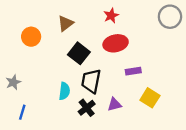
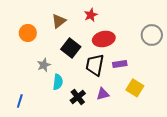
red star: (111, 16) -> (91, 15), moved
gray circle: (170, 17) -> (152, 35), moved
black trapezoid: (91, 81) -> (95, 65), moved
gray star: (13, 82) -> (44, 65), moved

